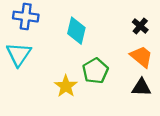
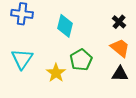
cyan triangle: (19, 54) -> (22, 59), moved

